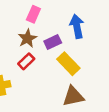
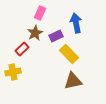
red rectangle: (26, 61) -> (22, 49), moved

